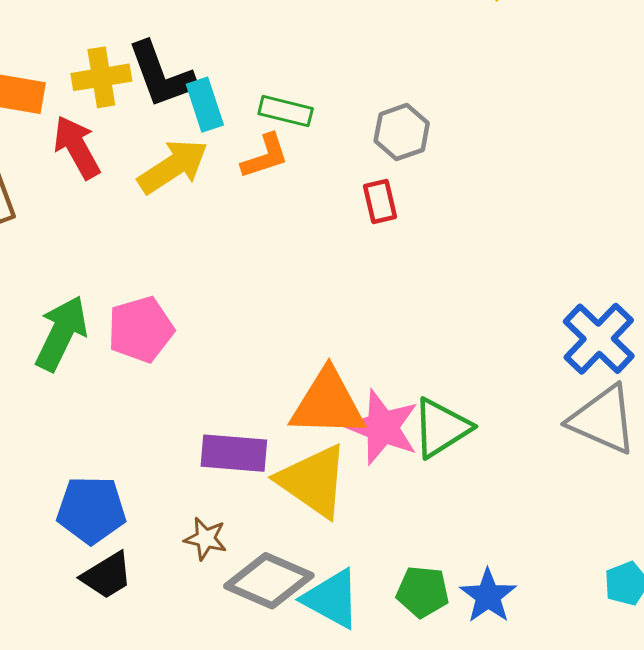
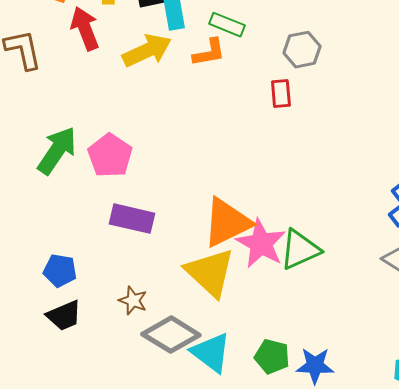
pink pentagon: (141, 329) -> (110, 156), turned -30
orange triangle: (328, 403) -> (227, 223), turned -36
purple rectangle: (234, 453) -> (132, 219), moved
blue pentagon: (91, 510) -> (60, 271), size x0.7
blue star: (488, 596) -> (315, 366), turned 30

